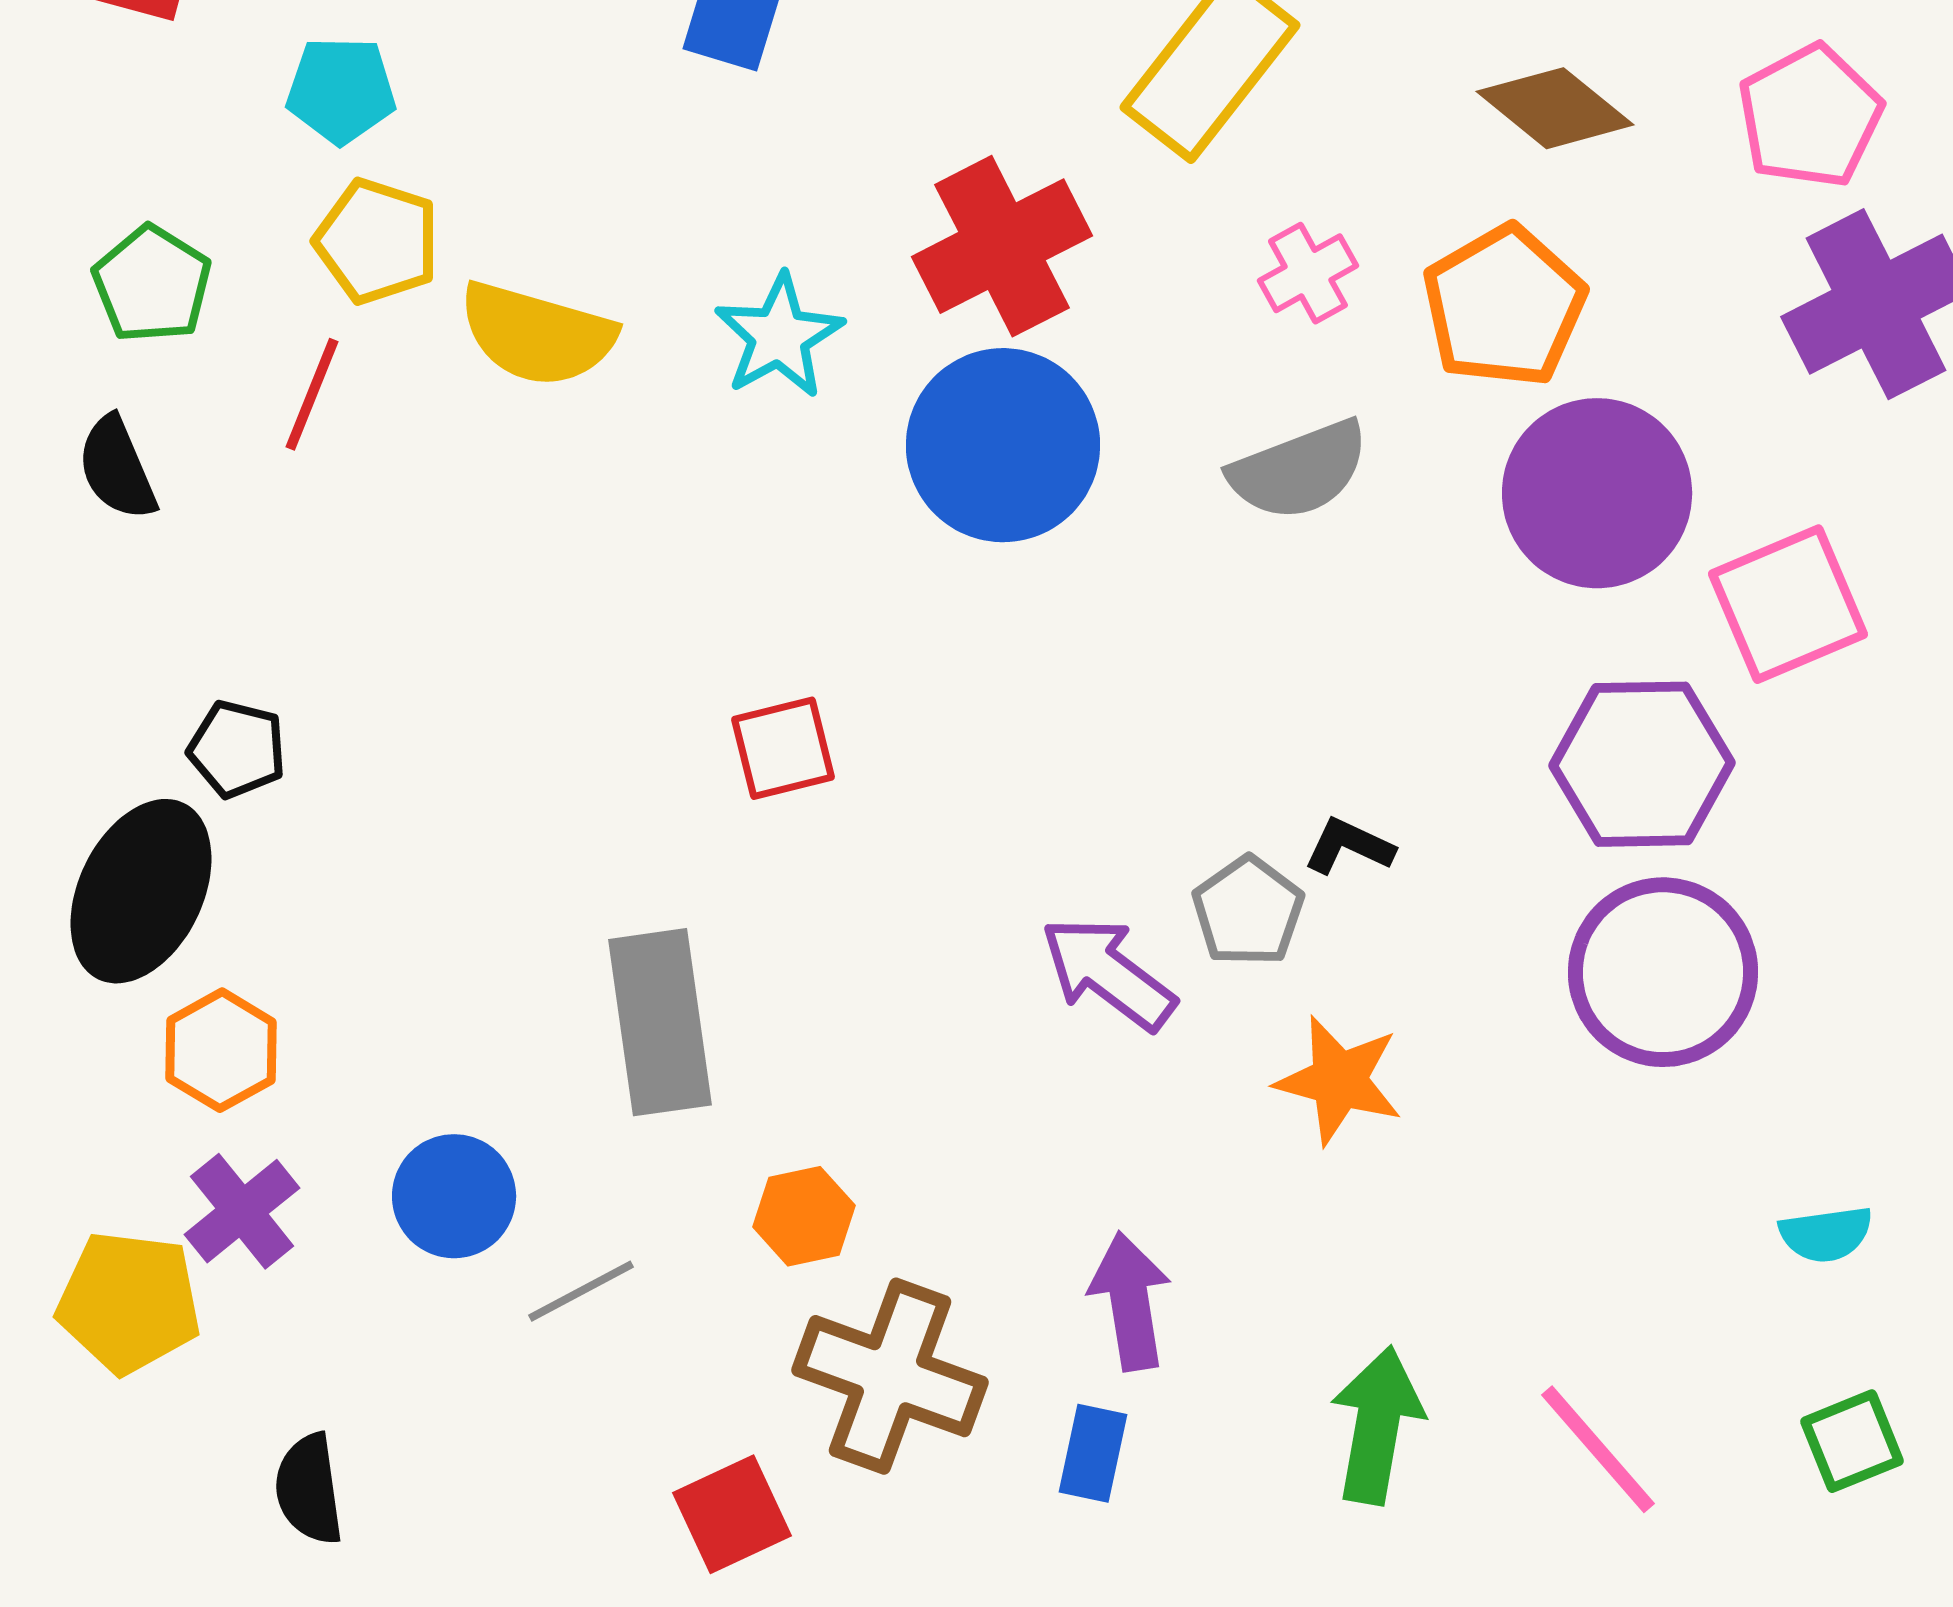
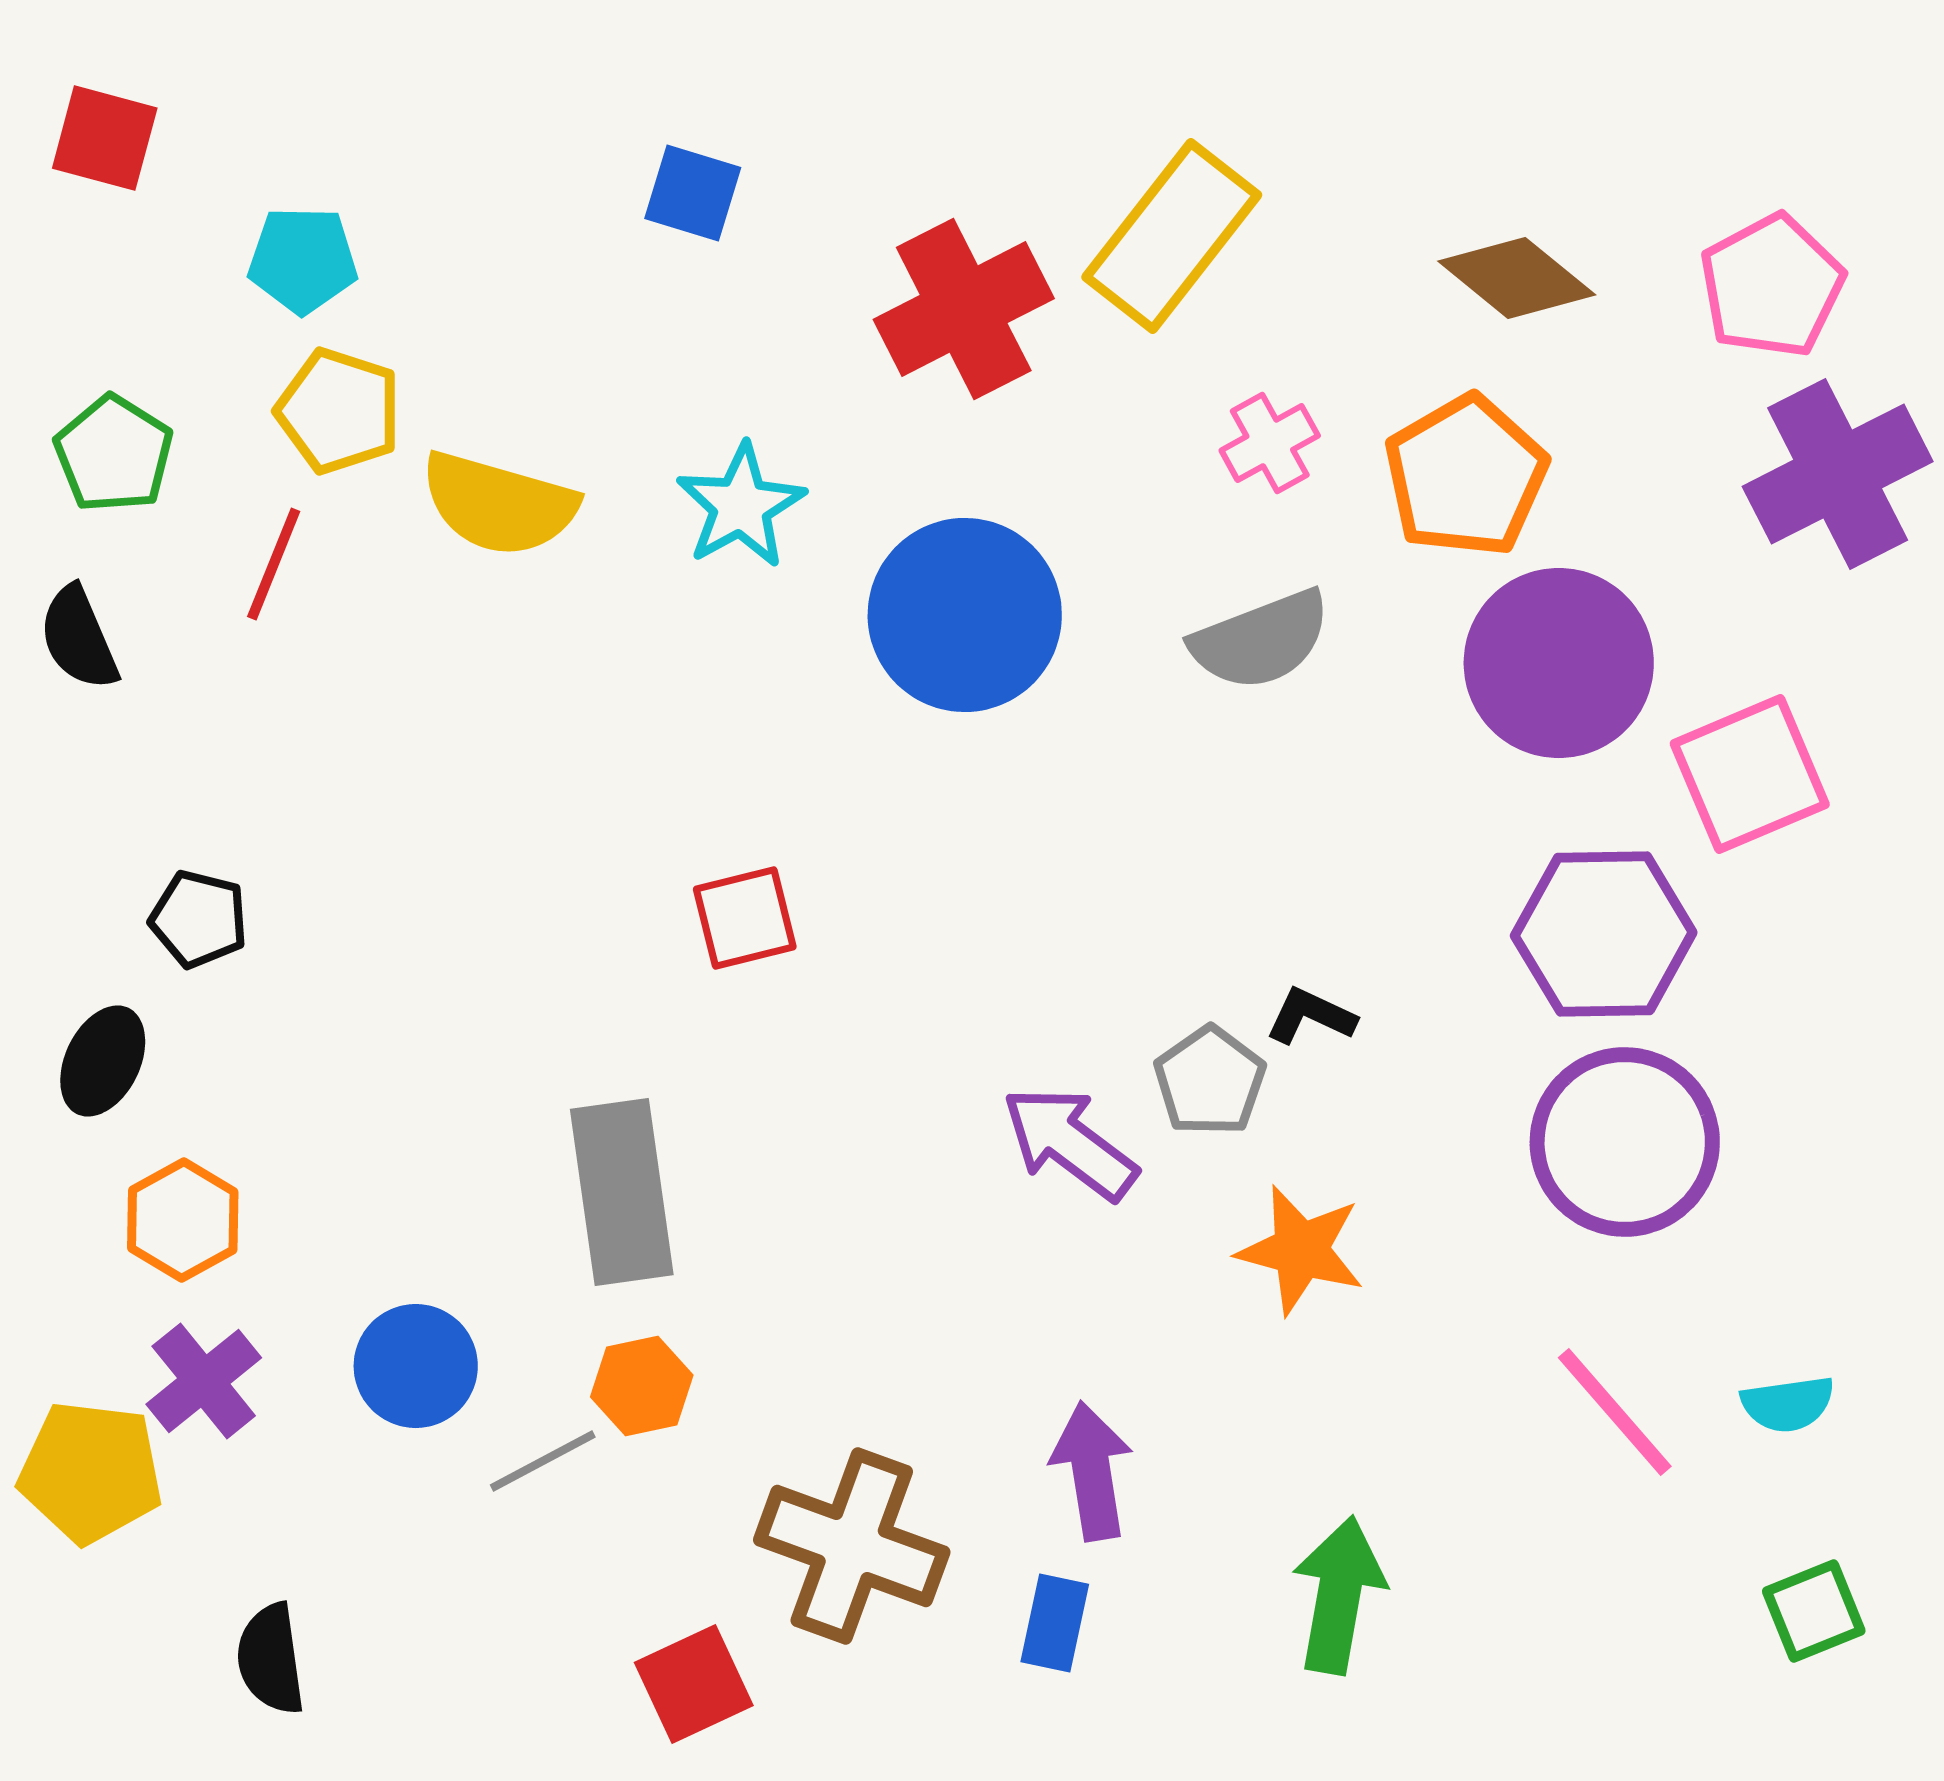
red cross: (1002, 246) -> (964, 309), moved
black ellipse: (141, 891) -> (103, 1061), size x0.6
orange hexagon: (804, 1216) -> (642, 1386), moved
pink line: (1598, 1449) -> (1615, 1412), moved

